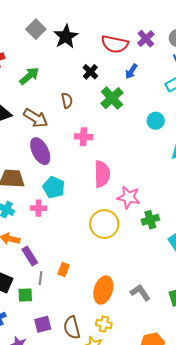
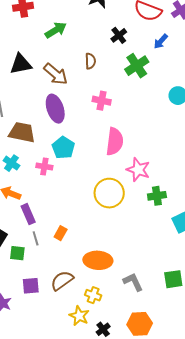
gray line: (40, 278) -> (36, 238), turned -32
orange ellipse: (103, 290) -> (98, 260), turned 68
gray L-shape: (140, 293) -> (133, 282), moved
brown semicircle: (72, 328) -> (62, 281), moved, turned 60

